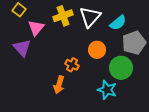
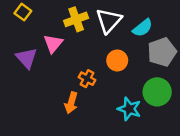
pink triangle: (36, 28) -> (53, 44), moved
green circle: (121, 68) -> (157, 92), moved

